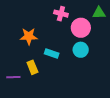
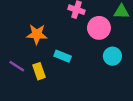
cyan circle: (81, 50) -> (112, 56), moved
purple line: (13, 77) -> (17, 66), moved, turned 32

